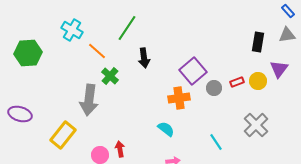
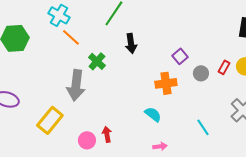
orange line: (97, 51) -> (71, 37), moved
purple square: (193, 71) -> (180, 56), size x0.6
red rectangle: (237, 82) -> (224, 67), turned -40

